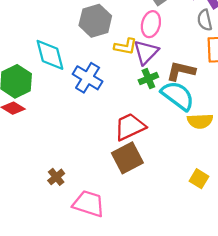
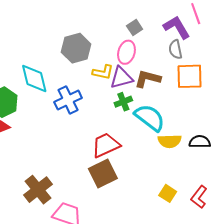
purple triangle: (146, 52) -> (121, 78), turned 30
brown L-shape: (181, 71) -> (148, 79), moved
blue cross: (88, 78) -> (68, 100), turned 32
brown cross: (56, 177) -> (38, 190), size x1.8

